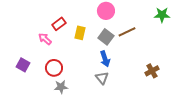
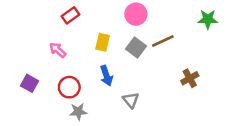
red rectangle: (59, 24) -> (71, 15), moved
blue arrow: (105, 59) -> (106, 76), moved
brown cross: (152, 71) -> (190, 78), moved

